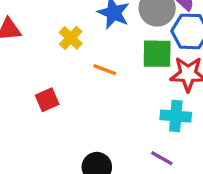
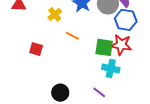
green square: (157, 54) -> (104, 47), moved
red square: (47, 100) -> (36, 49), turned 32

